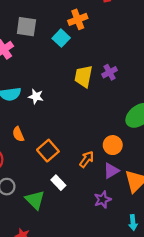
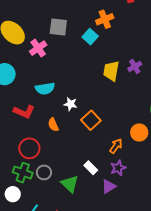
white star: (36, 97) -> (70, 104), moved
orange square: (48, 151) -> (91, 120), moved
purple triangle: (111, 171) -> (109, 186), moved
purple star: (103, 200) -> (118, 168), moved

